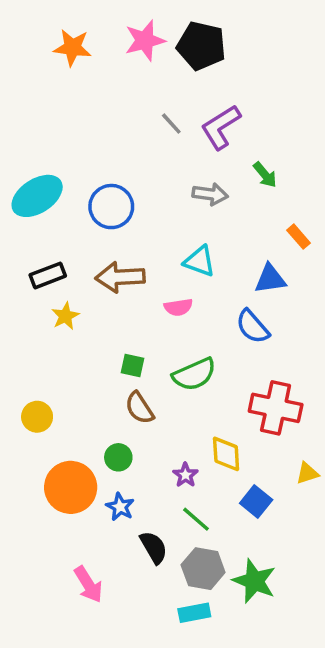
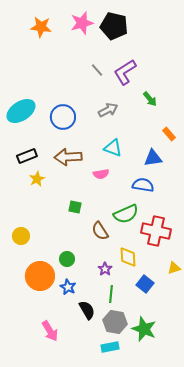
gray arrow: (210, 194) -> (108, 110), moved, turned -36
blue semicircle: (253, 327) -> (143, 185), turned 140
green semicircle: (194, 374) -> (126, 214), moved
brown semicircle: (140, 408) -> (100, 231), moved
green line: (196, 519) -> (111, 294), turned 54

